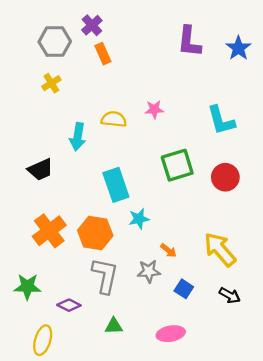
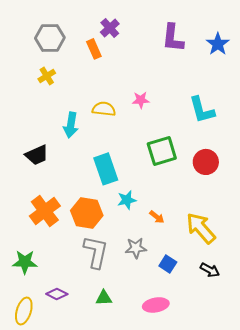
purple cross: (92, 25) -> (110, 28), moved
orange arrow: (168, 250) -> (157, 217), moved
purple diamond: (69, 305) -> (57, 294), moved
yellow ellipse: (43, 340) -> (24, 311), moved

